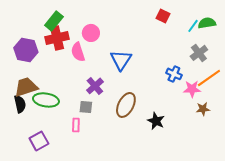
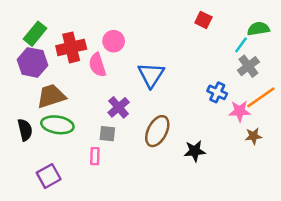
green rectangle: (54, 21) -> (35, 34), moved
cyan line: (193, 26) -> (241, 45), moved
brown trapezoid: (26, 87) -> (51, 96), moved
black star: (156, 121) -> (195, 151), turned -30

